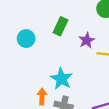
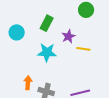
cyan star: (61, 79) -> (47, 52), moved, turned -30

